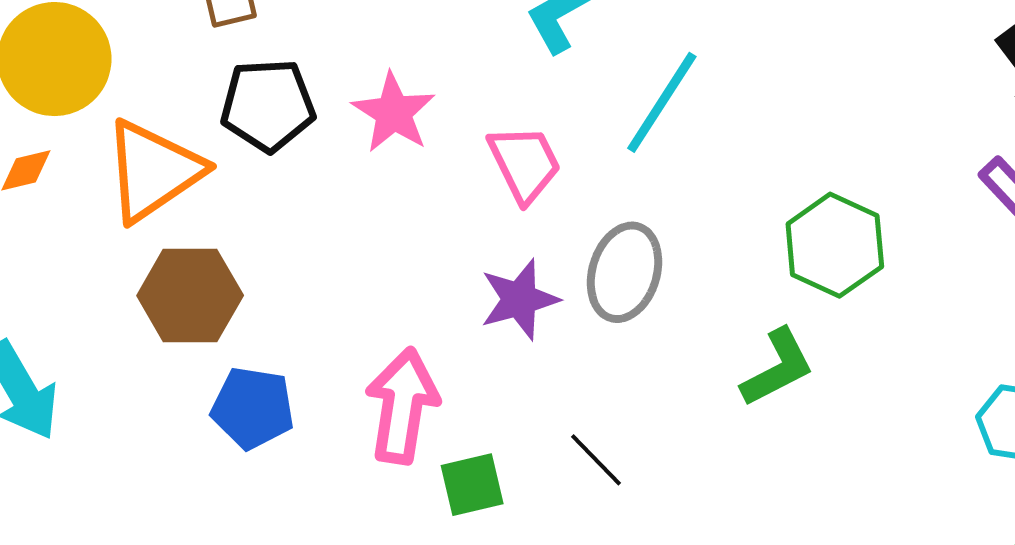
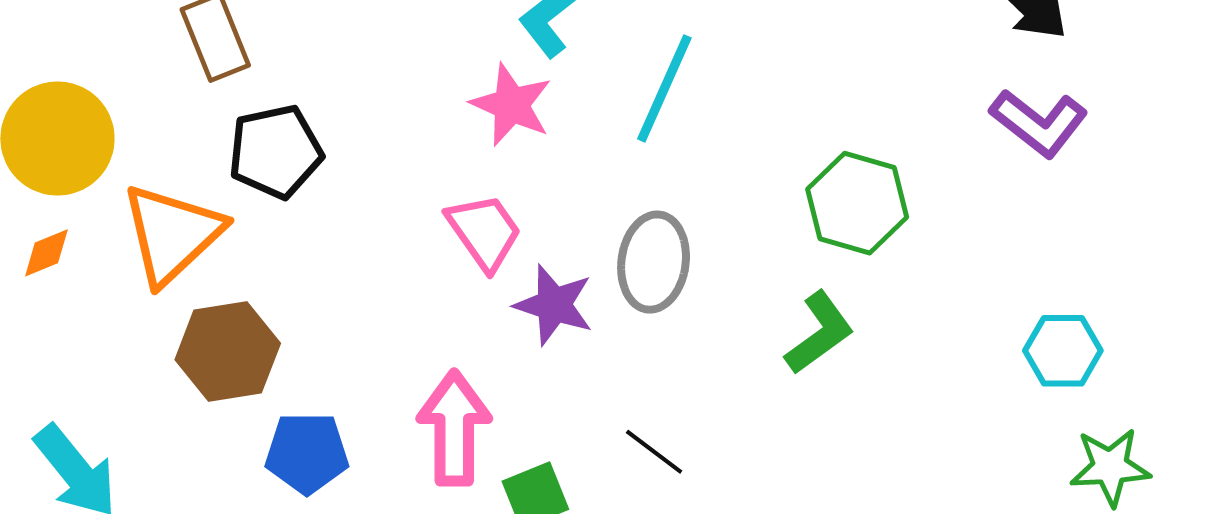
pink star: (394, 113) -> (511, 105), moved
pink trapezoid: (524, 163) -> (484, 232), moved
purple star: (519, 299) -> (554, 305), turned -30

